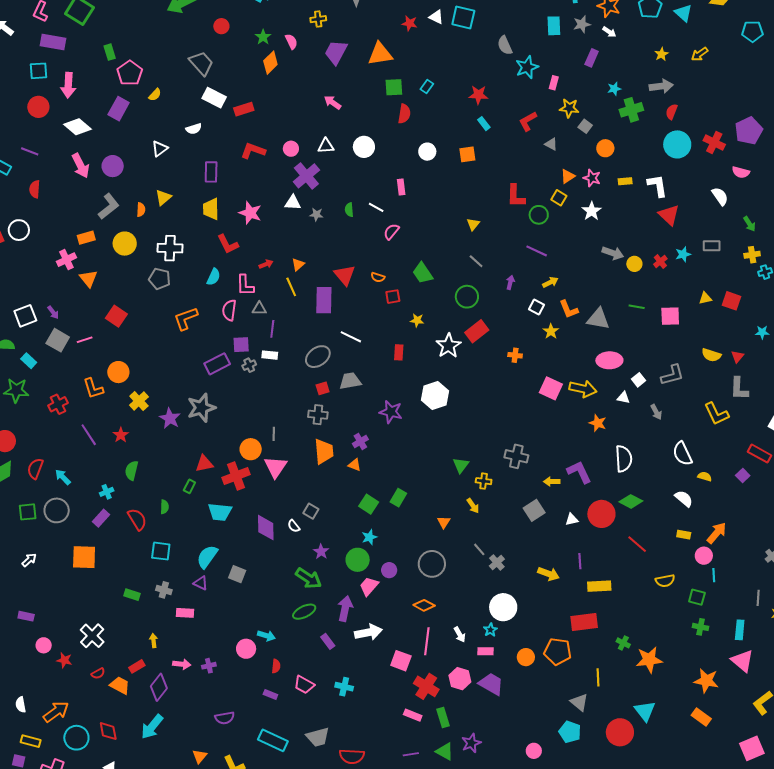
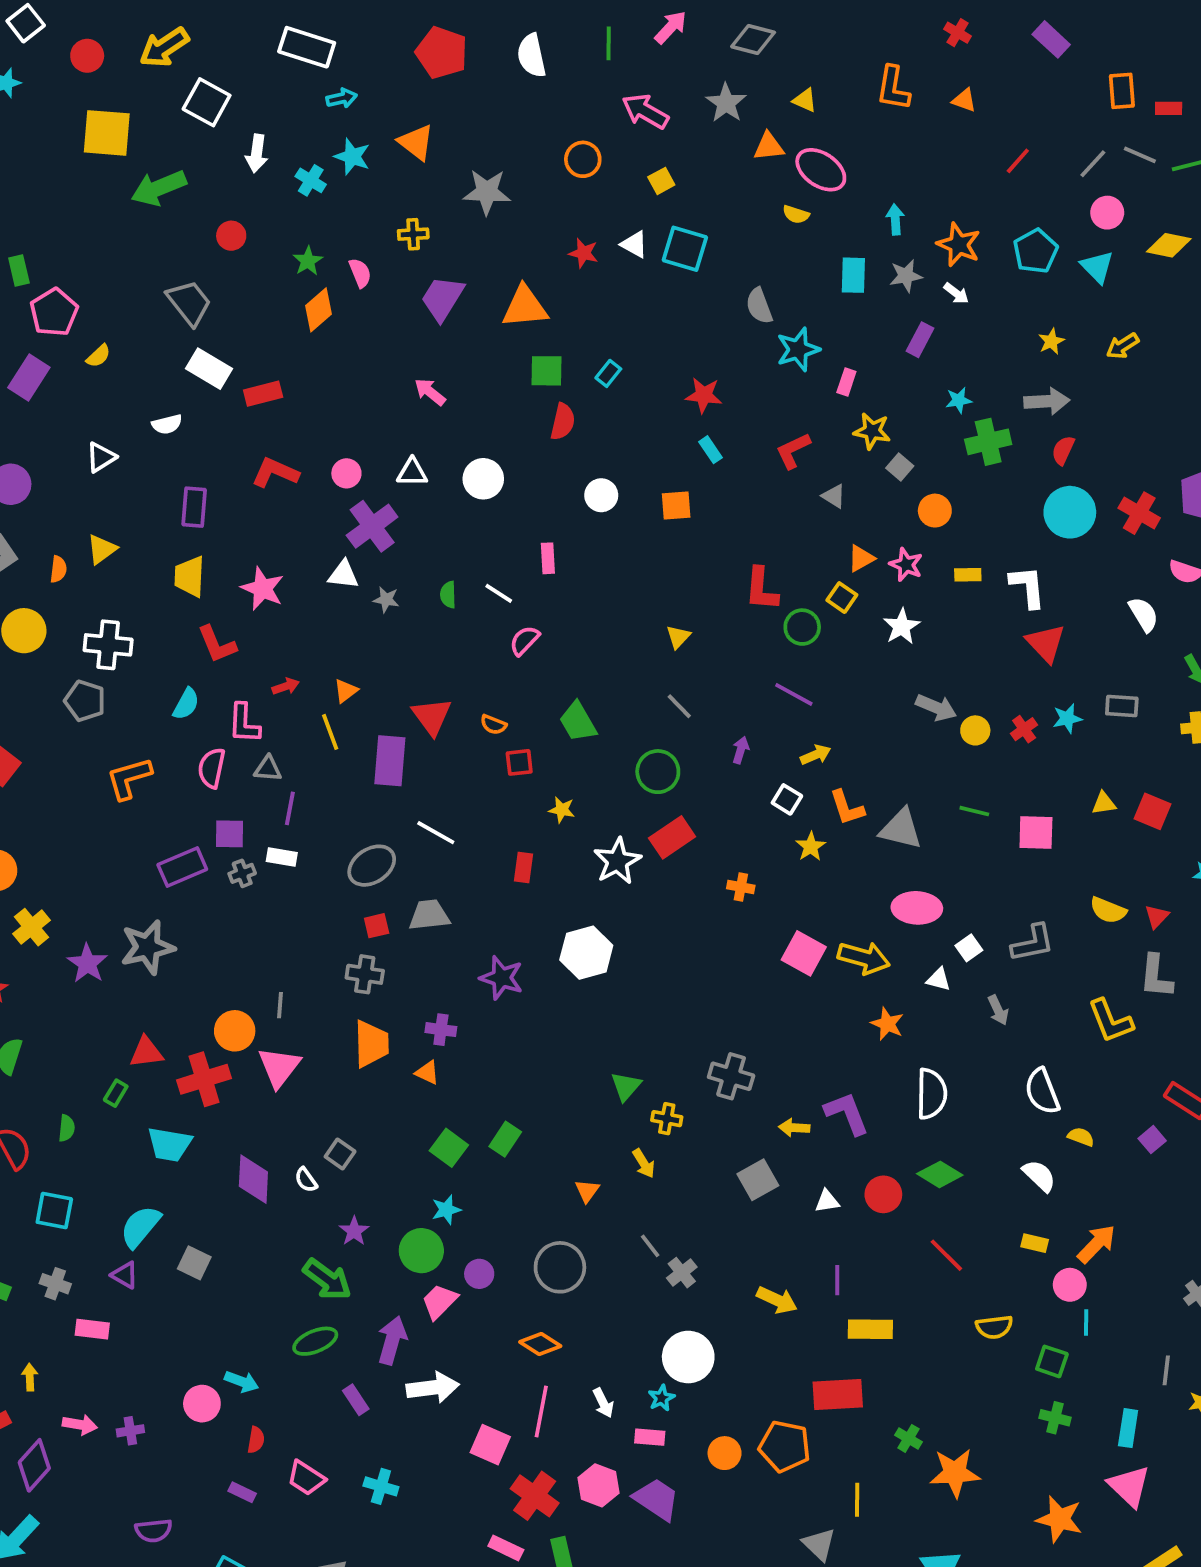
purple cross: (360, 441) -> (441, 1030), turned 35
red circle: (601, 514) -> (883, 1194), size x0.7

